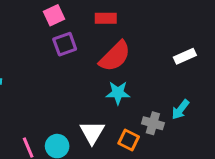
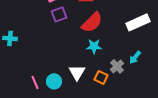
white rectangle: (185, 56) -> (138, 22), size x1.6
gray cross: (153, 123) -> (117, 66), turned 32

